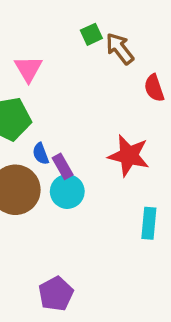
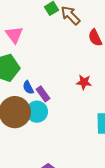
red star: (129, 156) -> (84, 82), size x0.6
cyan circle: (67, 192) -> (37, 112), moved

